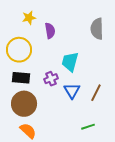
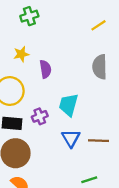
purple cross: (51, 79) -> (40, 116), moved
brown line: (96, 93) -> (98, 141), turned 66

